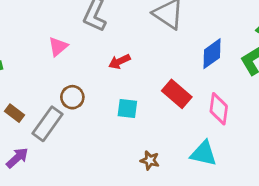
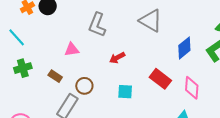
pink triangle: (58, 46) -> (72, 50), turned 35
brown rectangle: (14, 113) -> (55, 76), moved

